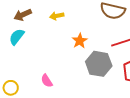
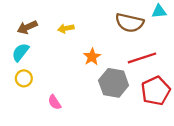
yellow circle: (11, 88) -> (24, 78), moved

